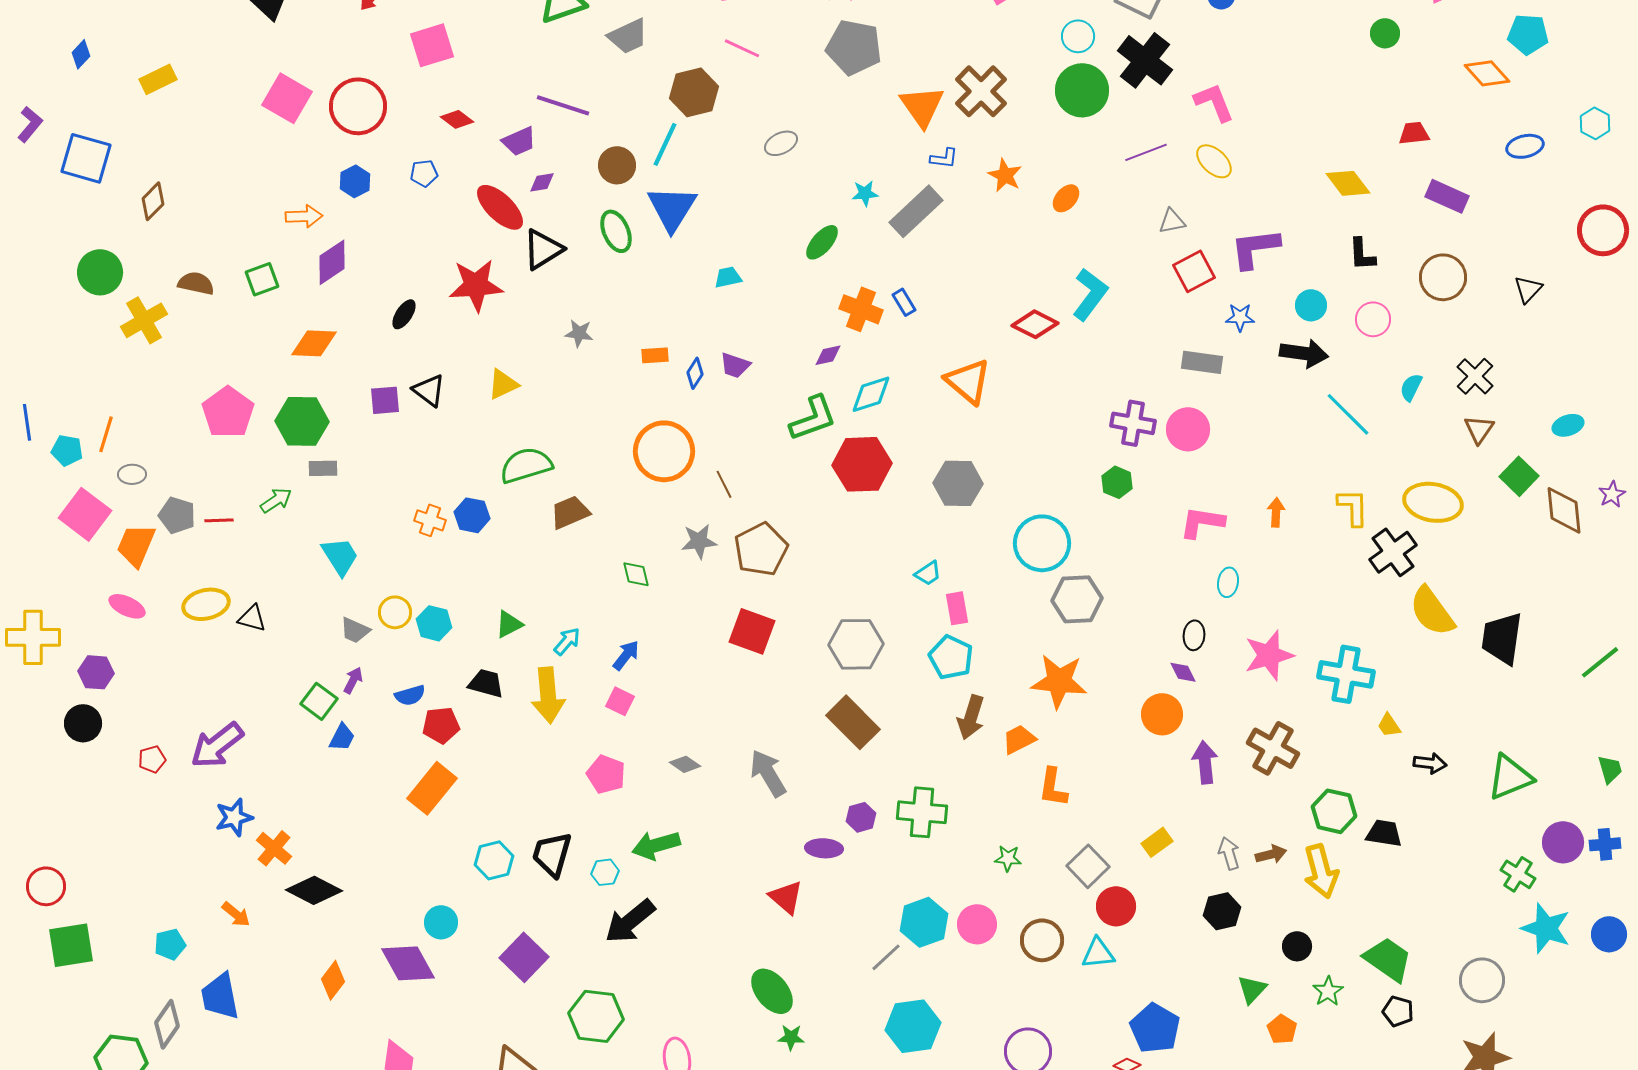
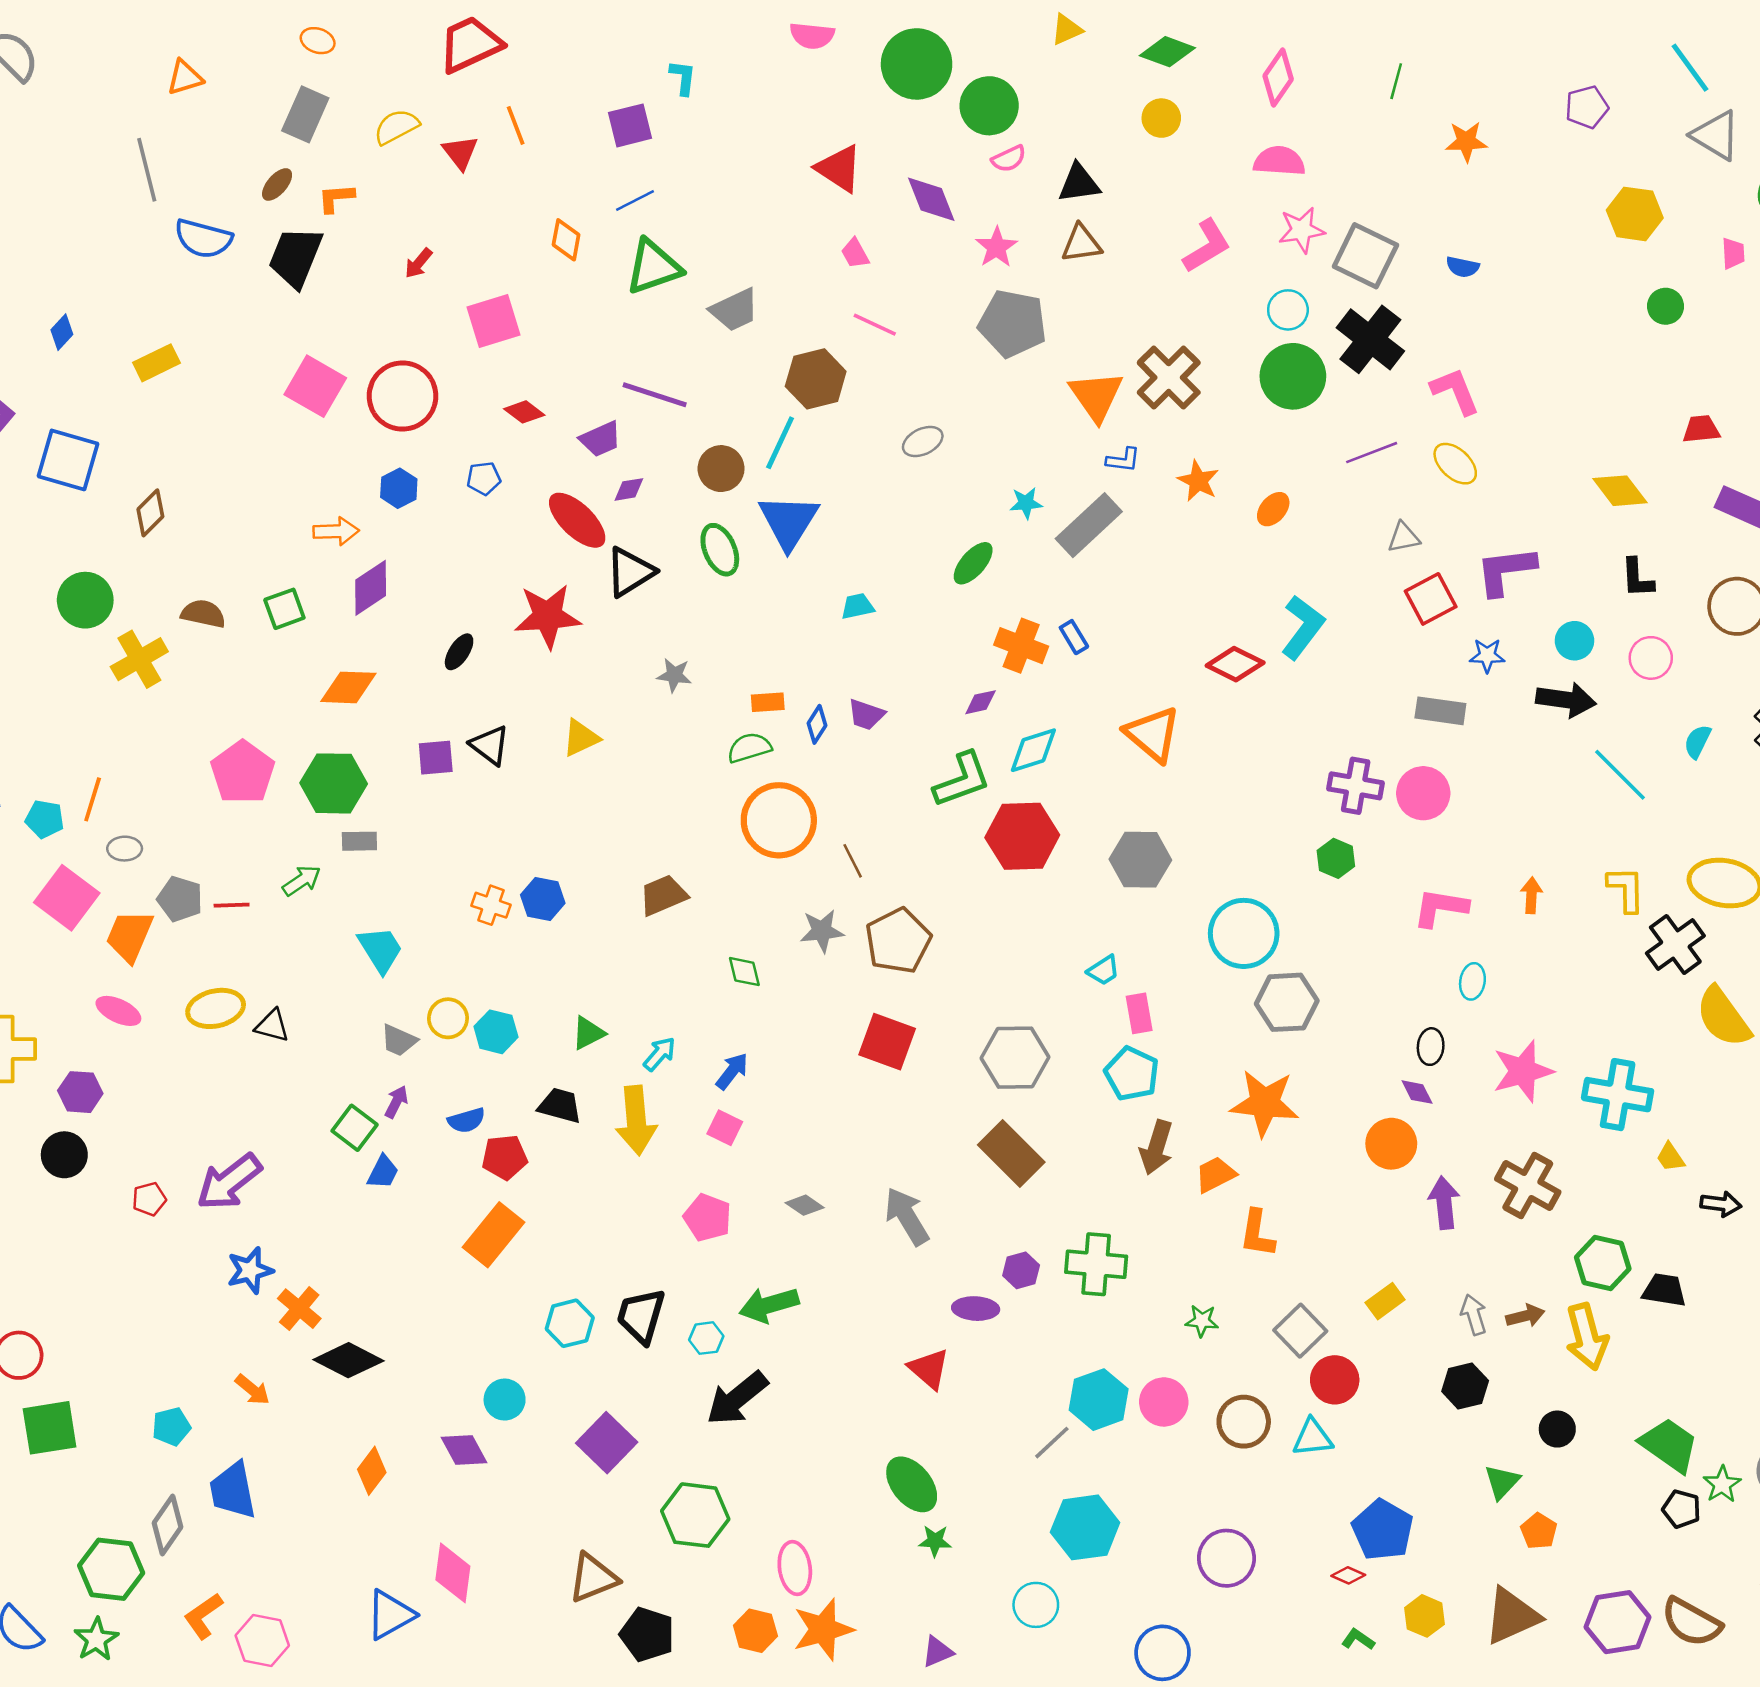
green semicircle: (526, 465) -> (749, 748), moved, size x0.7
purple diamond: (408, 963) -> (464, 1450), size x0.7
green star: (1328, 991) -> (1722, 1484), moved

